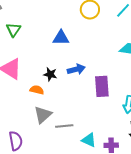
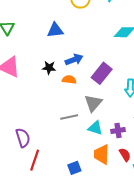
purple rectangle: (102, 86) -> (102, 73), turned 50
orange semicircle: (37, 90) -> (69, 80), moved
gray triangle: (43, 115) -> (93, 103), moved

